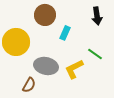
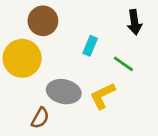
brown circle: (45, 15) -> (43, 21), moved
green line: (95, 54) -> (123, 64), moved

